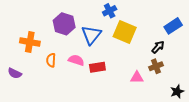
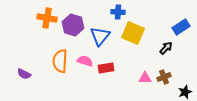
blue cross: (110, 11) -> (118, 12), turned 32
orange cross: (30, 42) -> (47, 18), moved
orange semicircle: (51, 60) -> (60, 61), size x1.6
brown cross: (156, 66) -> (164, 77), moved

